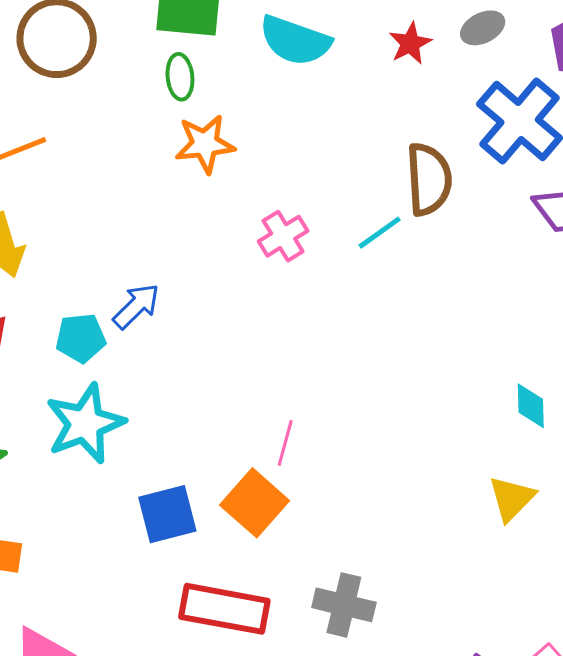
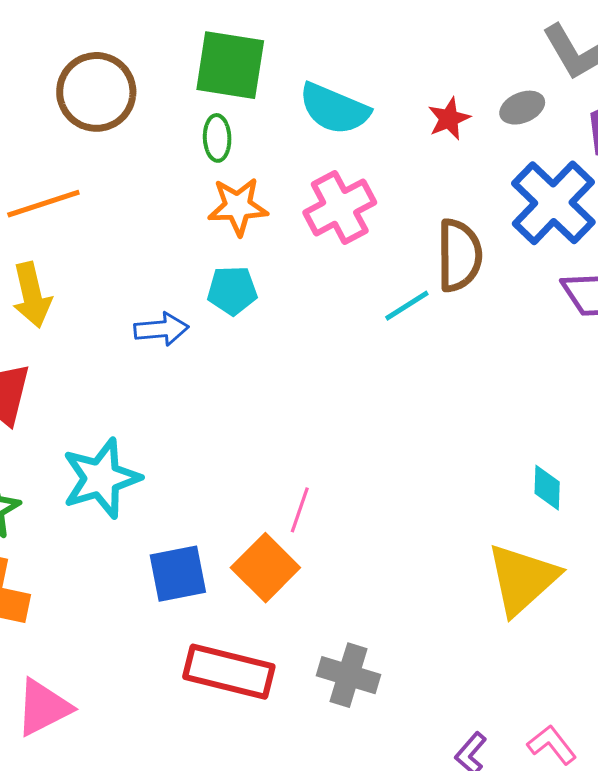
pink cross: (283, 236) -> (340, 207), moved, size x1.4
blue arrow: (136, 306) -> (161, 329), moved, turned 36
cyan pentagon: (81, 338) -> (232, 290), moved
yellow triangle: (512, 498) -> (522, 579), size x1.6

